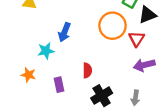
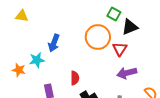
orange star: (28, 75) -> (19, 70), moved

